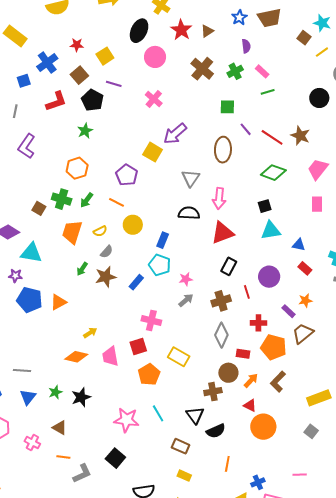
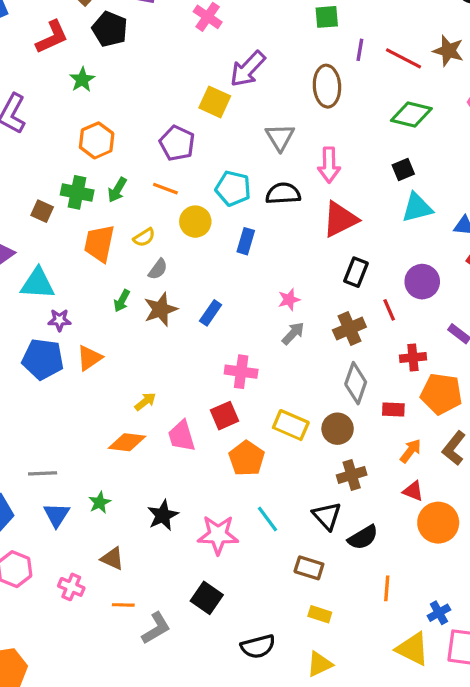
purple line: (246, 129) -> (360, 50), turned 56
green star: (85, 131) -> (82, 80), moved
cyan pentagon: (160, 265) -> (233, 188), moved
purple star: (15, 276) -> (59, 320), moved
brown circle: (228, 373) -> (338, 429), moved
black star: (81, 397) -> (163, 515), moved

